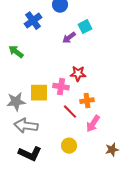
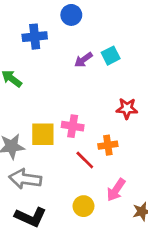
blue cross: (33, 21) -> (35, 37), turned 30
cyan square: (85, 27) -> (111, 56), moved
red star: (78, 74) -> (127, 108), moved
pink arrow: (93, 124) -> (116, 190), moved

